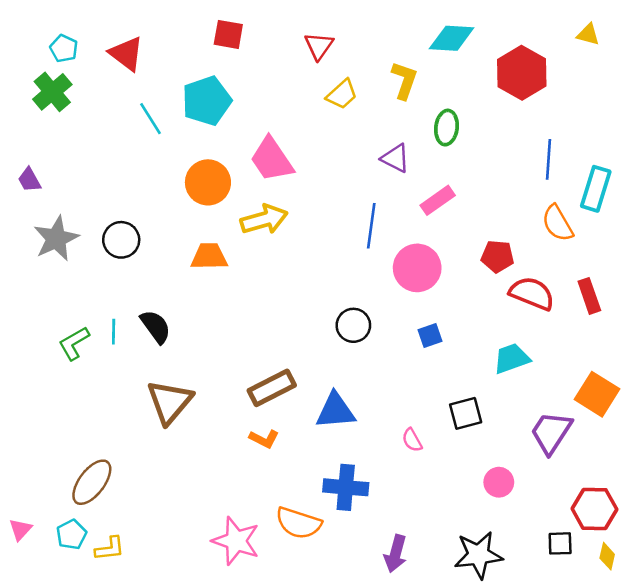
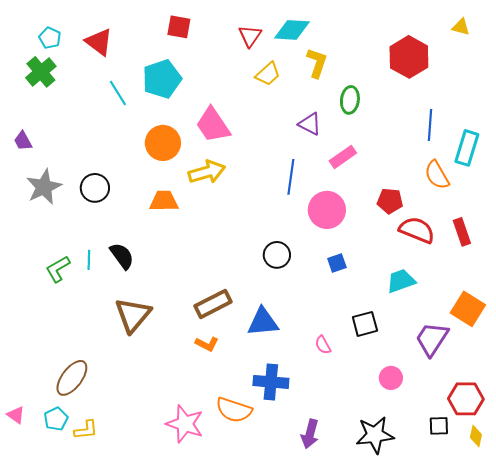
cyan diamond: (452, 38) -> (292, 30), moved
pink triangle: (20, 529) -> (16, 415), turned -36

